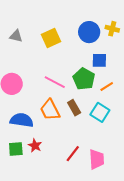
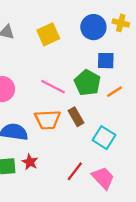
orange trapezoid: (50, 110) -> (47, 120), turned -65
cyan square: (100, 112) -> (104, 138), moved
pink trapezoid: (97, 159) -> (103, 178), turned -40

